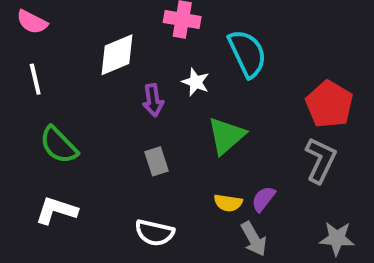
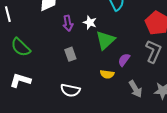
white star: (196, 82) -> (90, 22), moved
purple semicircle: (263, 199) -> (124, 60), moved
gray arrow: (254, 239) -> (135, 89), moved

